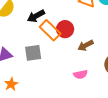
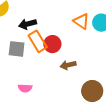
gray square: (33, 53) -> (17, 49), moved
pink semicircle: (81, 74) -> (25, 88), moved

